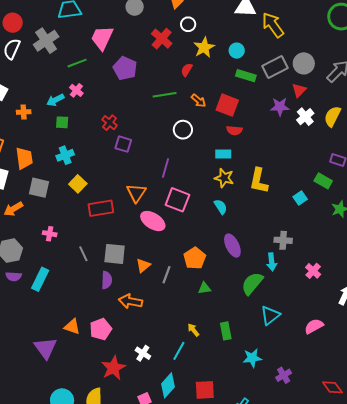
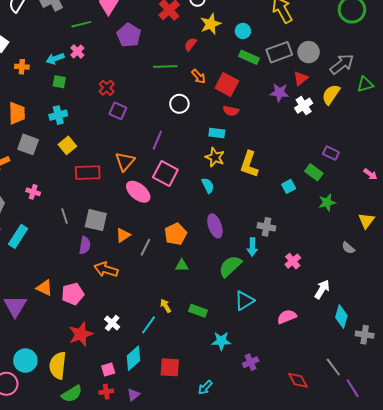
yellow semicircle: (332, 116) -> (331, 94), moved
green rectangle: (226, 331) -> (198, 311), turned -66

